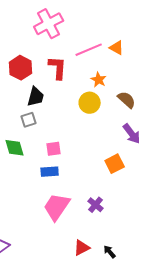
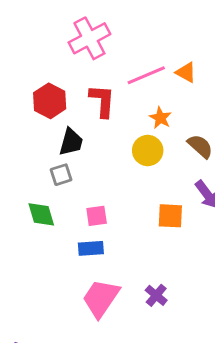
orange square: (115, 164) -> (170, 216), moved, turned 30

